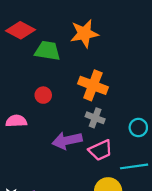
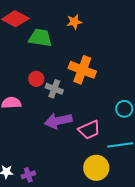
orange star: (84, 34) -> (74, 22), size x0.6
gray cross: (95, 118) -> (54, 89), moved

